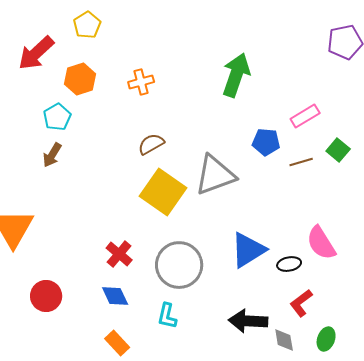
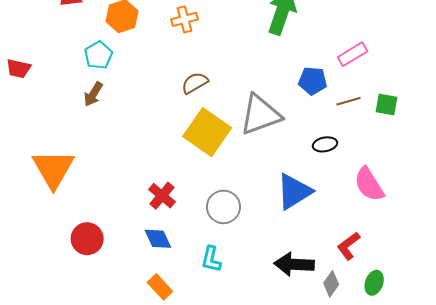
green square: (338, 150) -> (386, 104), moved, turned -30
black ellipse: (289, 264) -> (325, 144), moved
gray circle: (179, 265) -> (223, 207), size x0.7
gray diamond: (284, 340) -> (331, 284), turned 45

